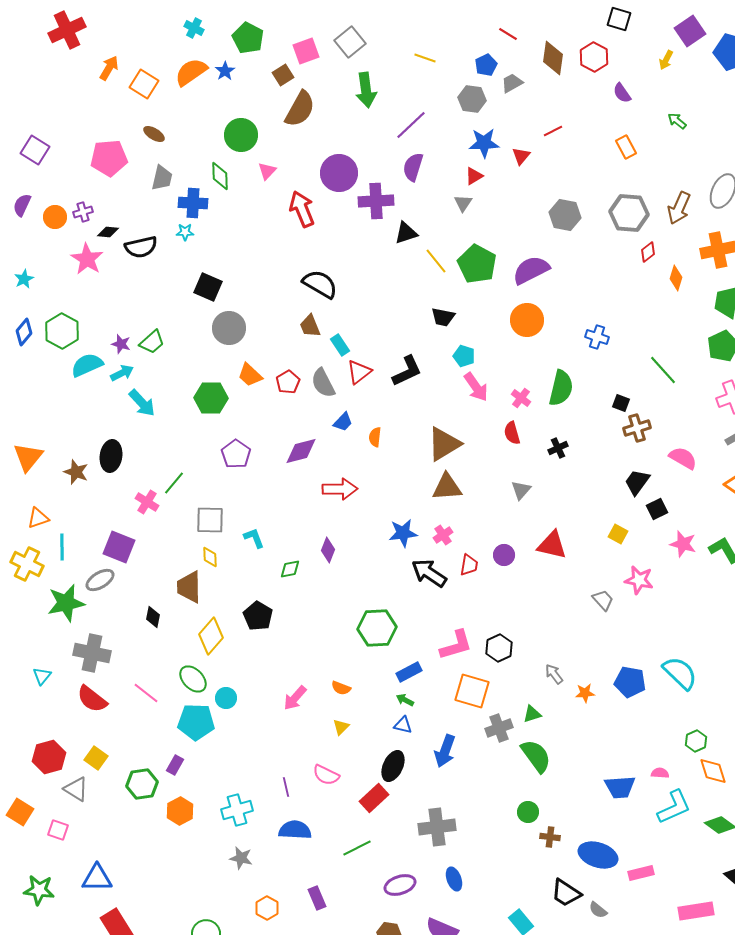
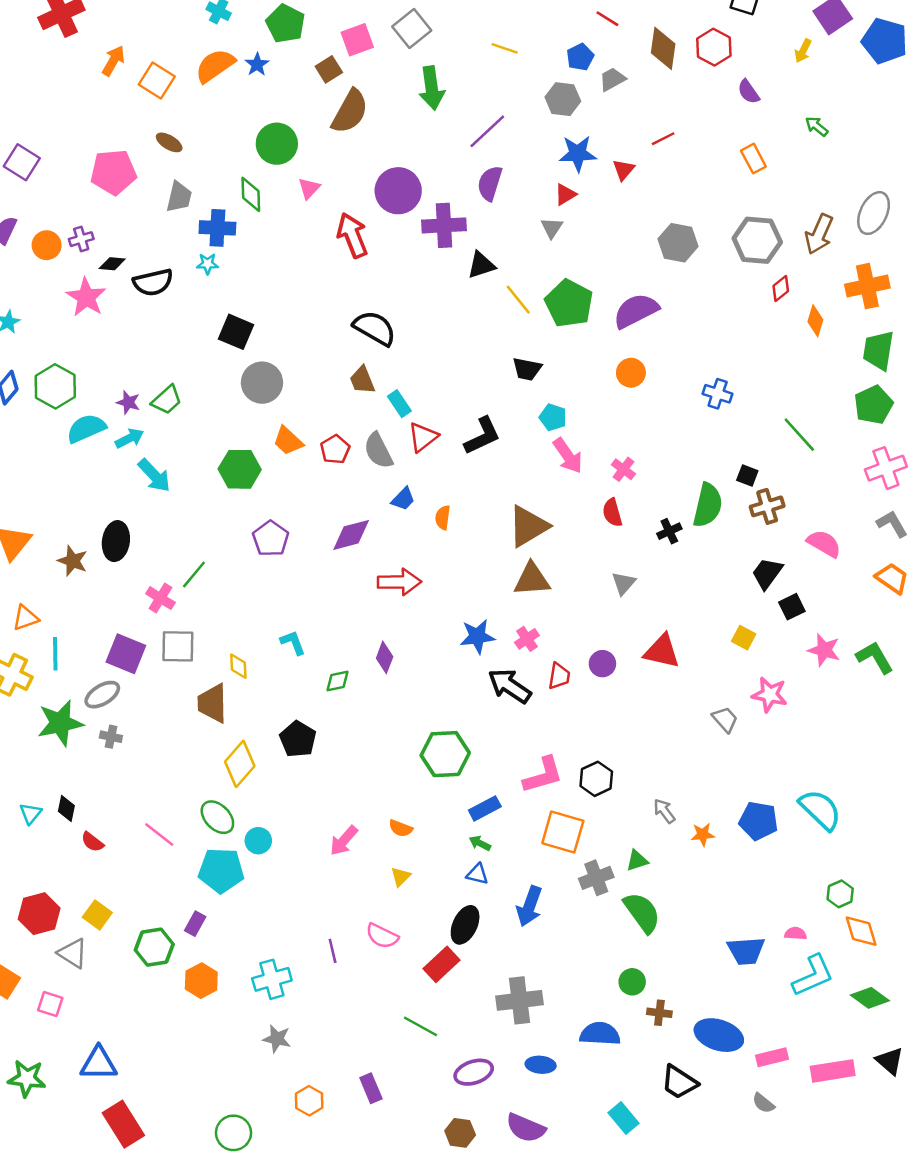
orange circle: (527, 320) -> (631, 373), size x0.7
green semicircle: (561, 388) -> (708, 505), moved
gray square: (210, 520) -> (178, 646), moved
black diamond: (153, 617) -> (66, 808), moved
gray cross: (92, 653) -> (111, 737), moved, size x0.5
red semicircle: (92, 699) -> (92, 842), size x0.6
blue semicircle: (295, 830) -> (600, 1034), moved
green line: (357, 848) -> (420, 1026), turned 56
blue ellipse: (454, 879) -> (541, 1065), turned -65
gray semicircle: (598, 910) -> (763, 1103), moved
pink rectangle: (696, 911) -> (833, 1071), moved

